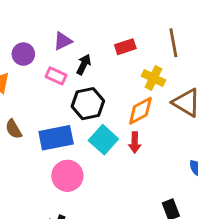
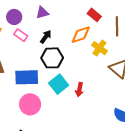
red rectangle: (125, 47) -> (94, 15), moved, turned 48
black arrow: (84, 64) -> (46, 37), moved
pink rectangle: (56, 76) -> (21, 35), moved
orange diamond: (140, 111) -> (81, 35), moved

